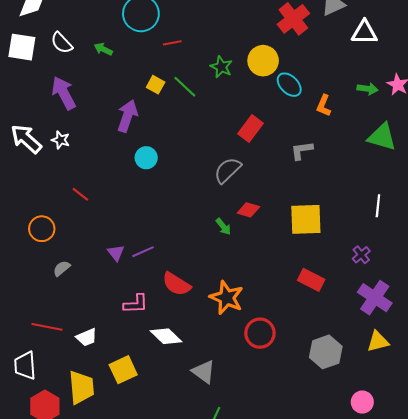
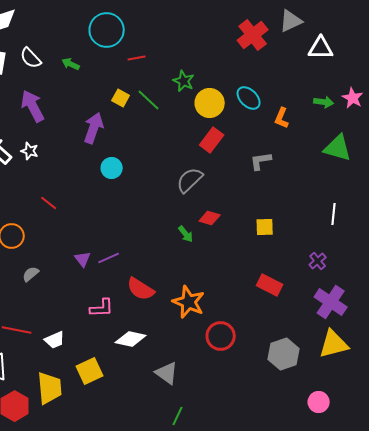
yellow circle: (263, 61) -> (210, 103), moved
yellow square: (306, 219) -> (265, 227), size x0.6
white diamond: (166, 336) -> (131, 339), turned -32
yellow triangle: (378, 341) -> (334, 344), size x1.4

